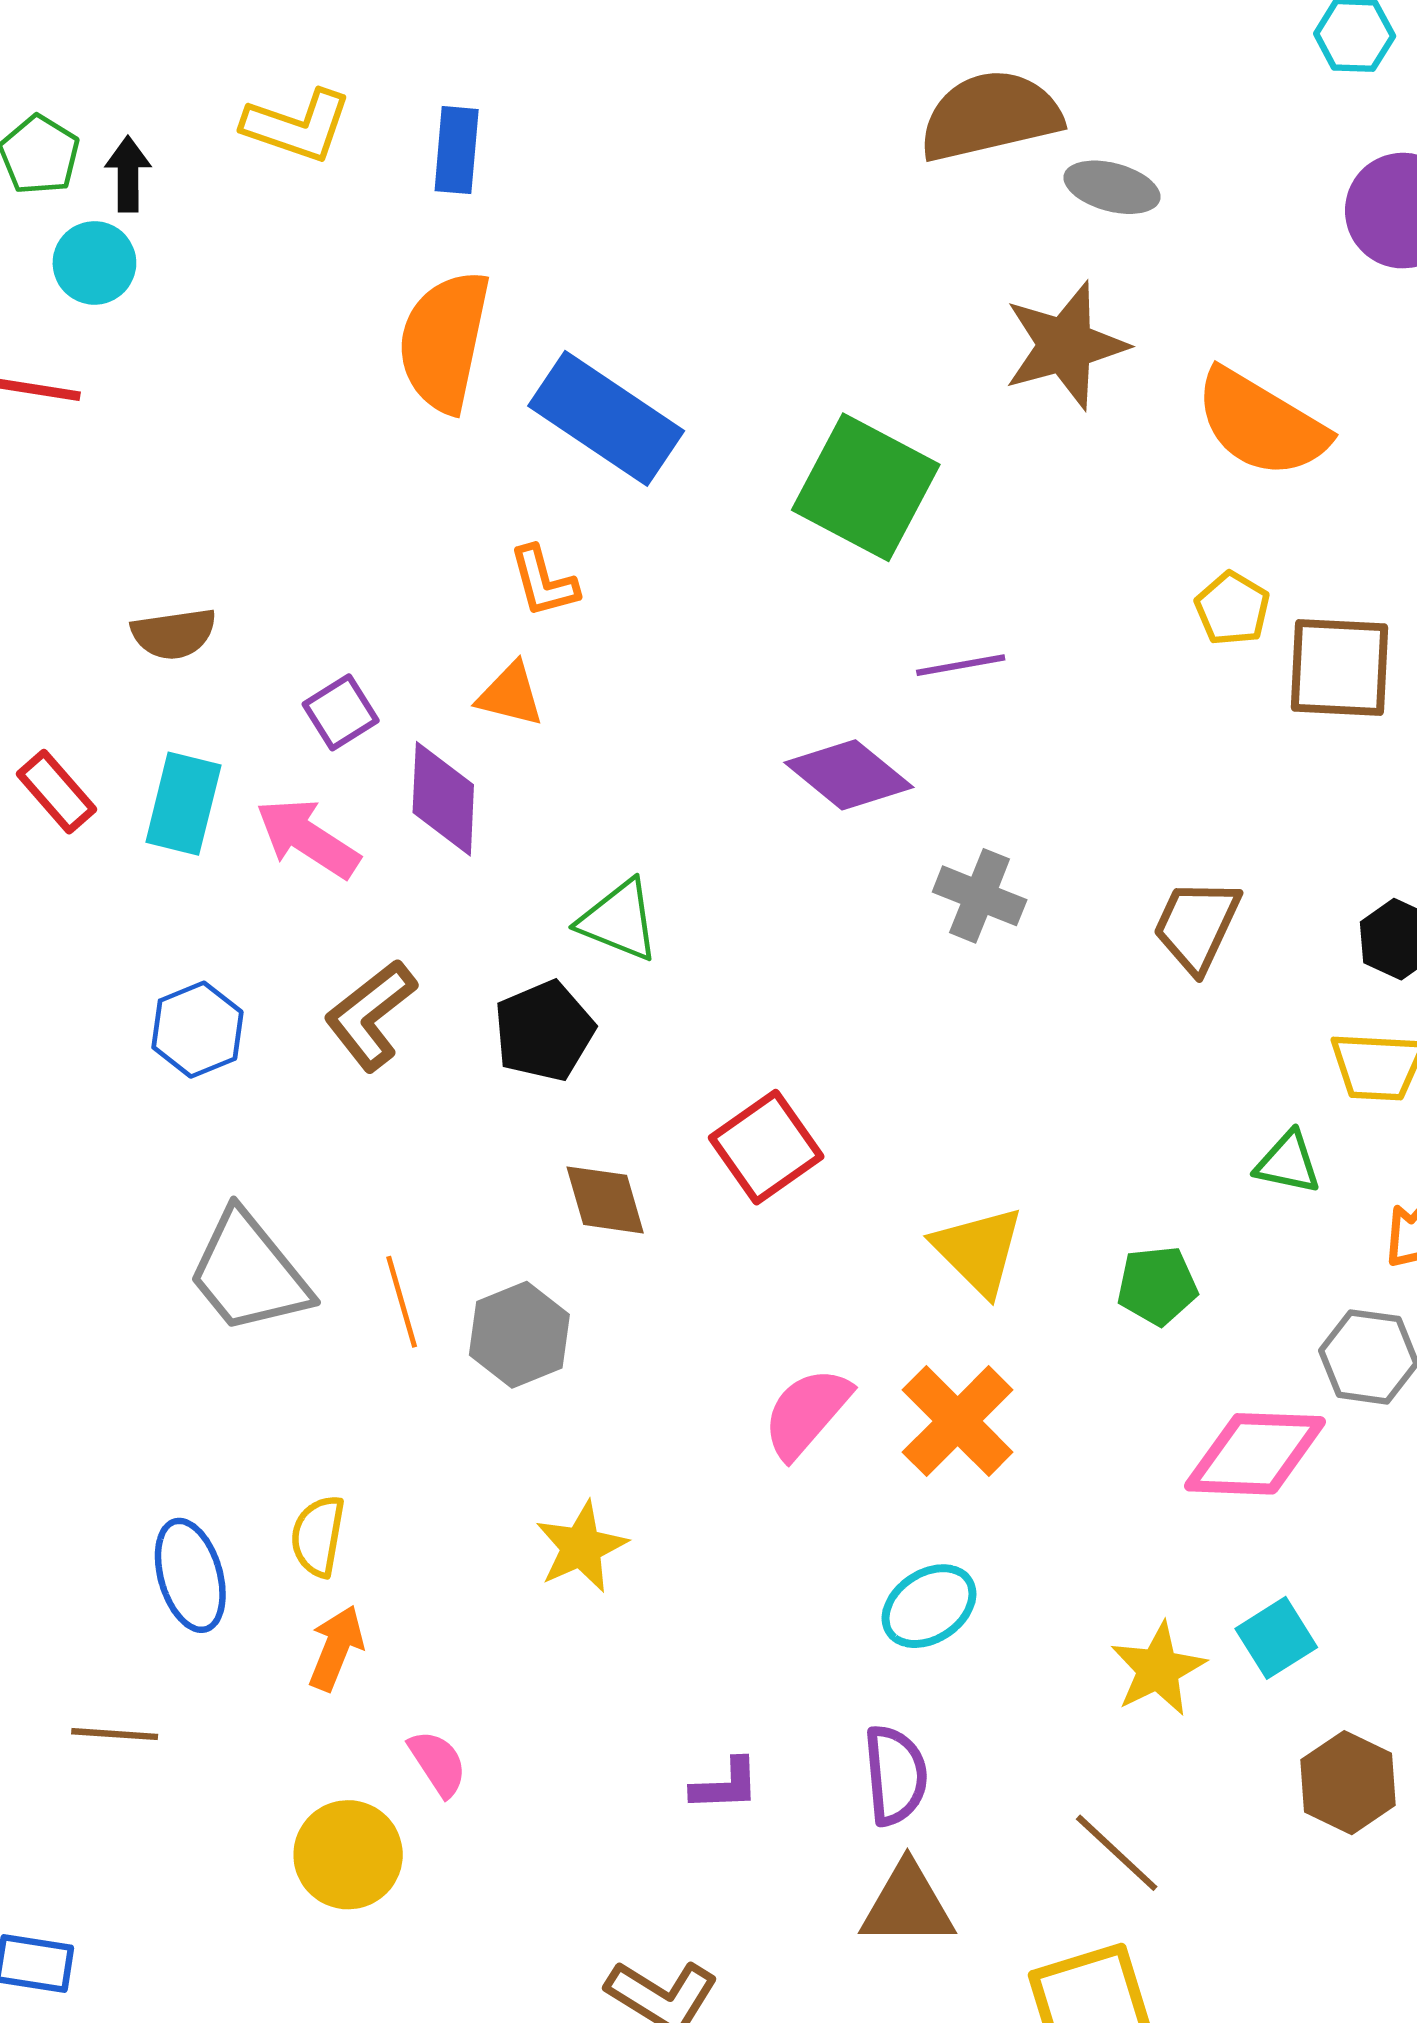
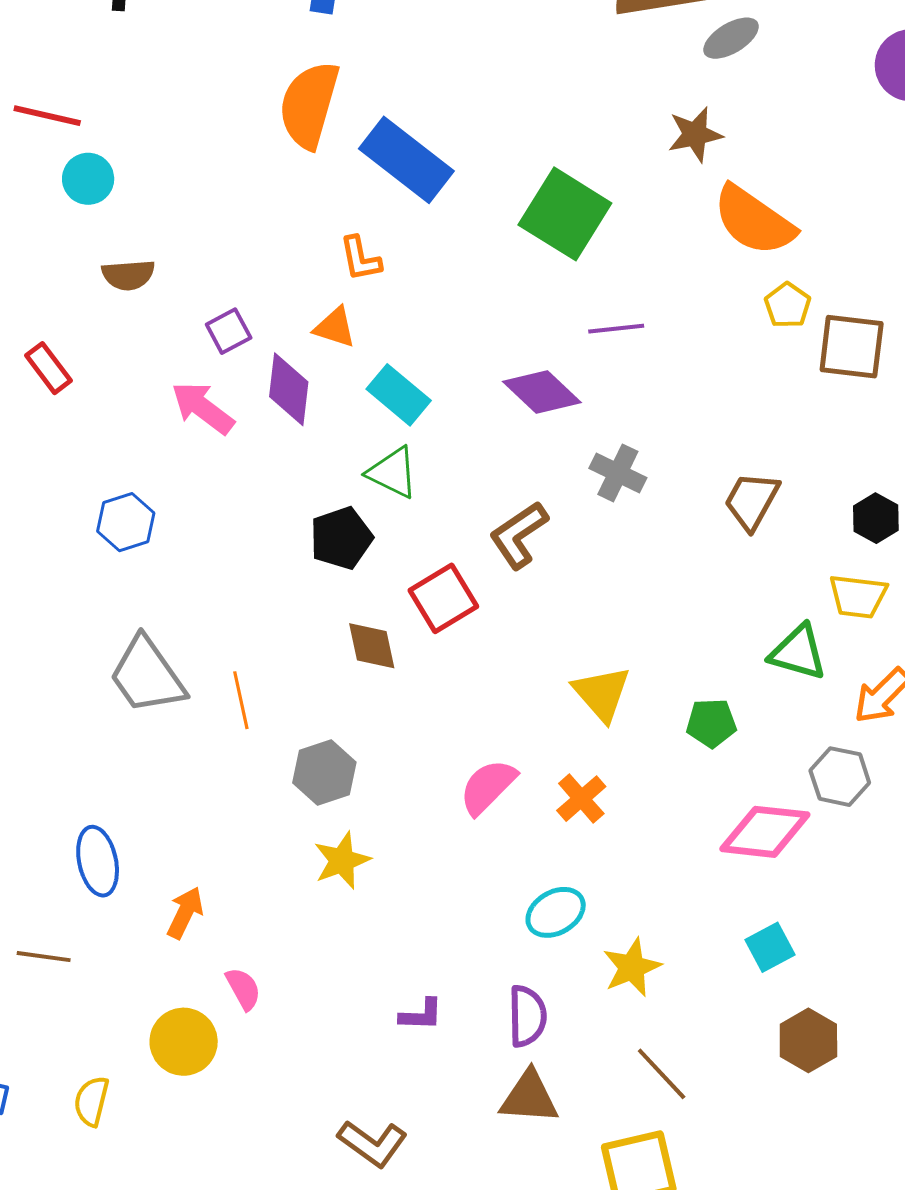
gray ellipse: (1112, 187) -> (731, 38), turned -50
cyan circle: (94, 263) -> (88, 179), moved
brown star: (1065, 345) -> (695, 134), size x0.7
orange semicircle: (1261, 423) -> (754, 221), moved
cyan rectangle: (183, 804) -> (399, 395), moved, turned -68
brown L-shape: (370, 1015) -> (519, 535), moved
red square: (766, 1147) -> (443, 598), moved
green triangle: (1288, 1163) -> (798, 652), size x1.4
gray hexagon: (519, 1335) -> (324, 772), moved
orange cross: (958, 1421) -> (581, 799), size x0.7
yellow semicircle: (318, 1536) -> (91, 1101), moved
yellow star: (1158, 1669) -> (632, 967), moved

